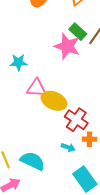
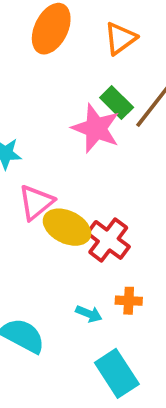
pink triangle: (36, 88) -> (36, 202), turned -45
red cross: (76, 120) -> (108, 240), moved

